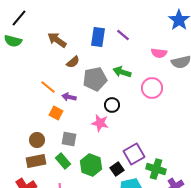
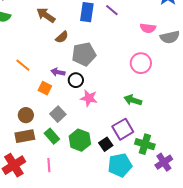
green arrow: (122, 72) -> (133, 100), moved
orange line: (48, 87) -> (23, 65), moved
black circle: (112, 105) -> (76, 80), moved
gray square: (69, 139) -> (58, 114), turned 35

